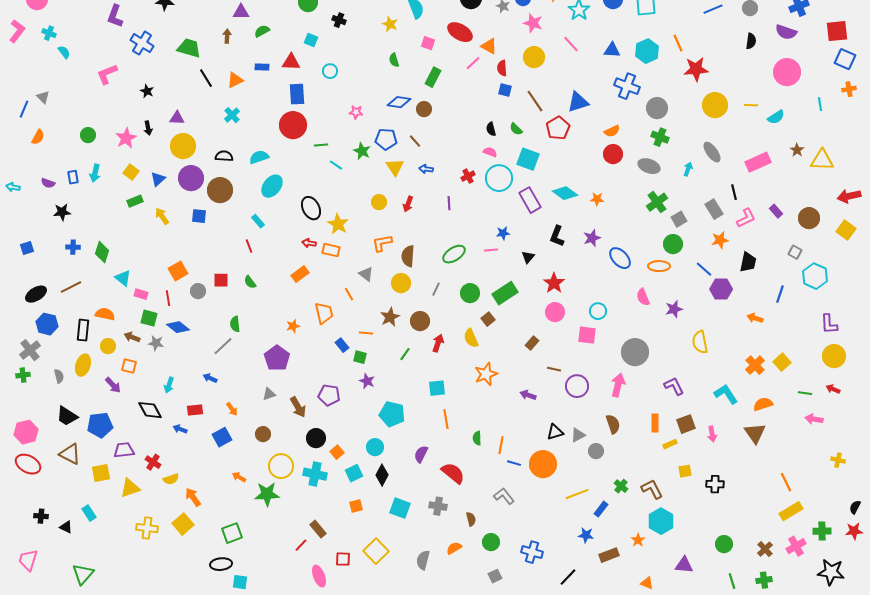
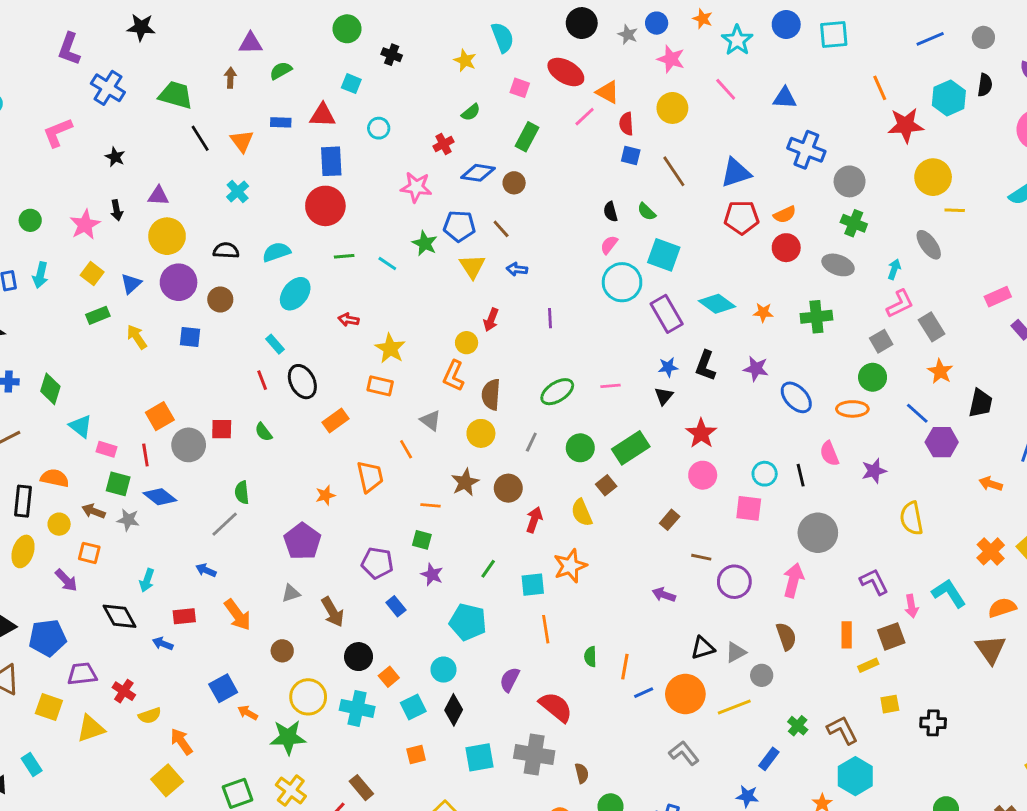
cyan hexagon: (647, 51) -> (949, 98), moved
green semicircle: (394, 60) -> (471, 112), turned -112
orange triangle: (235, 80) -> (242, 141), turned -42
yellow line: (751, 105) -> (955, 210), moved
pink star: (356, 112) -> (416, 187), size x1.5
red pentagon: (558, 128) -> (742, 217), moved, turned 30
green line: (321, 145) -> (344, 256), moved
pink semicircle: (490, 152) -> (609, 245), turned -72
pink rectangle: (758, 162) -> (998, 297), moved, size x0.7
red cross: (468, 176) -> (443, 144), moved
brown circle: (220, 190) -> (220, 299), size x0.7
black line: (734, 192) -> (801, 475), moved
yellow circle: (379, 202) -> (467, 343), moved
green cross: (657, 202) -> (816, 317), moved, turned 30
black ellipse: (311, 208) -> (302, 382), moved
pink L-shape: (746, 218) -> (900, 304), moved
blue star: (503, 233) -> (668, 367), moved
purple star: (592, 238) -> (756, 369), turned 30
orange star: (720, 240) -> (940, 371), turned -30
red arrow: (309, 243) -> (348, 320), moved
orange L-shape: (382, 243) -> (454, 376), turned -55
gray circle: (198, 291) -> (189, 445), size x1.5
blue rectangle: (342, 345) -> (396, 606), moved
green line: (405, 354) -> (488, 569), moved
orange star: (486, 374) -> (570, 566), moved
purple pentagon: (329, 395) -> (377, 563), moved
orange arrow: (232, 409) -> (238, 615), size x1.6
pink arrow: (712, 434) -> (911, 606), moved
blue square: (222, 437) -> (223, 688), moved
blue line: (514, 463) -> (644, 693), turned -40
yellow square: (101, 473) -> (49, 707), turned 30
yellow line: (577, 494) -> (734, 707), moved
gray L-shape: (504, 496) -> (684, 753), moved
gray cross: (438, 506) -> (534, 755), size x1.5
cyan square: (400, 508) -> (479, 757), turned -30
yellow cross: (147, 528) -> (291, 791), moved, turned 30

